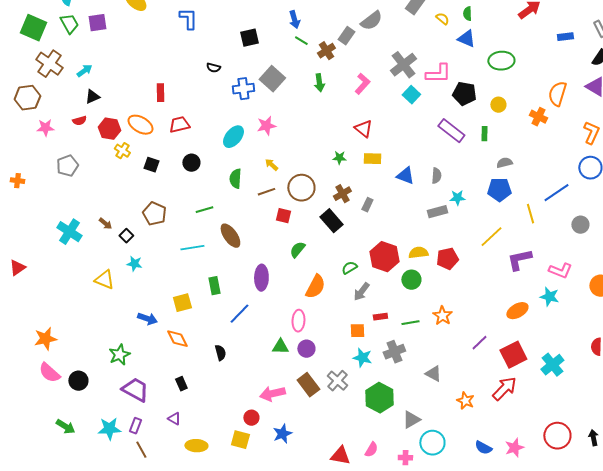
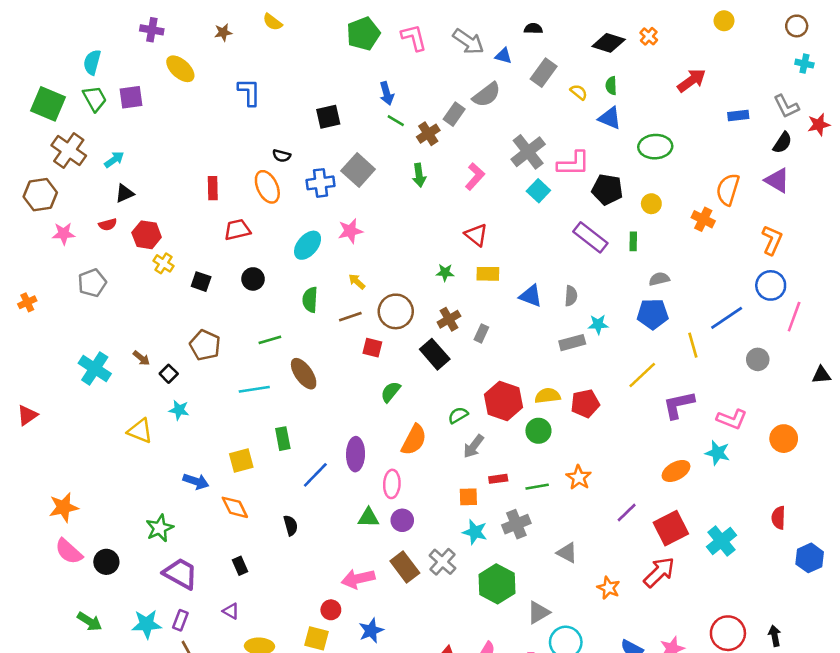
orange ellipse: (140, 125) -> (267, 187), moved, turned 35
orange cross: (17, 181) -> (27, 302), turned -32
purple ellipse: (261, 278) -> (356, 454), moved

